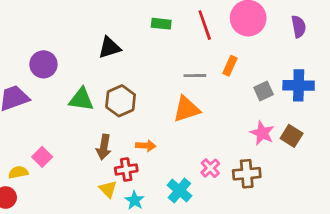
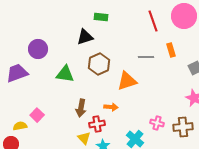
green rectangle: (161, 24) -> (101, 17), moved
orange rectangle: (230, 66) -> (171, 50), turned -40
brown hexagon: (121, 101) -> (99, 64), moved
orange triangle: (186, 109) -> (127, 81), moved
pink cross: (210, 168) -> (157, 123), turned -32

